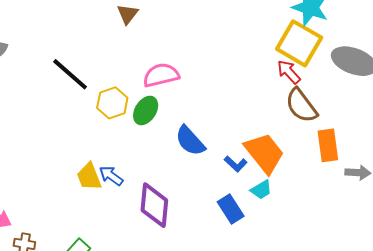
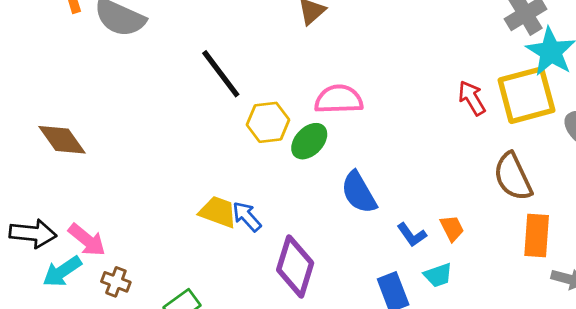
yellow square: (299, 43) -> (526, 95), turned 33
red arrow: (289, 72) -> (472, 98), moved
orange trapezoid: (264, 153) -> (452, 228), size x0.5
yellow trapezoid: (89, 177) -> (218, 212), turned 120

